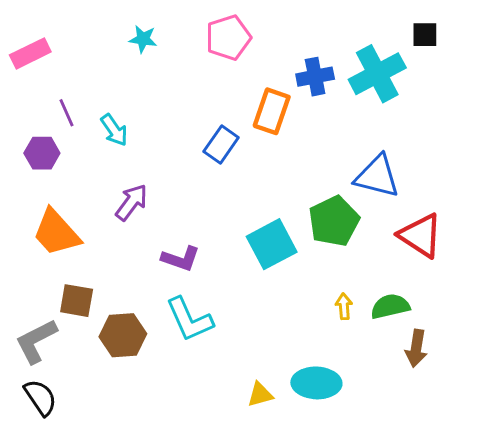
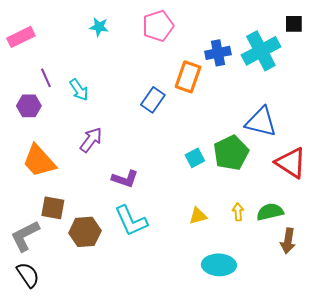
cyan square: (272, 244) -> (195, 158), moved, size x0.6
yellow triangle: (260, 395) -> (198, 216), moved

